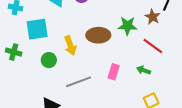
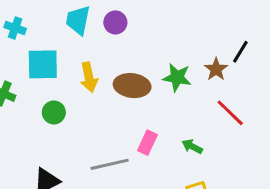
yellow arrow: (70, 45) -> (89, 77), moved
red line: (153, 46) -> (230, 113), moved
gray line: (79, 82) -> (110, 164), moved

